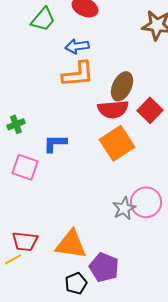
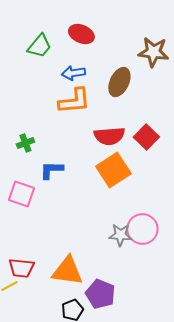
brown ellipse: (122, 86) -> (119, 82), moved
green cross: (16, 124) -> (25, 143), moved
gray star: (124, 208) -> (120, 235), turned 30

